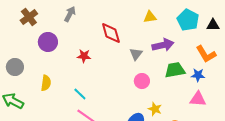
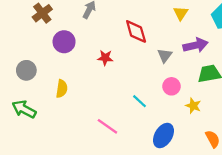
yellow triangle: (150, 17) -> (181, 13), turned -48
cyan line: (80, 94) -> (139, 101), moved
yellow star: (155, 109) -> (193, 106), moved

